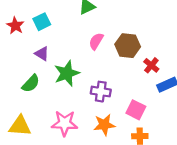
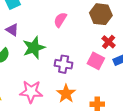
brown hexagon: (128, 46) -> (101, 14), moved
pink square: (136, 110) -> (96, 61), moved
orange star: (104, 125) -> (66, 94), turned -30

